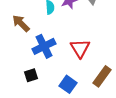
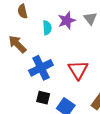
black square: (31, 75) -> (43, 98), moved, turned 32

